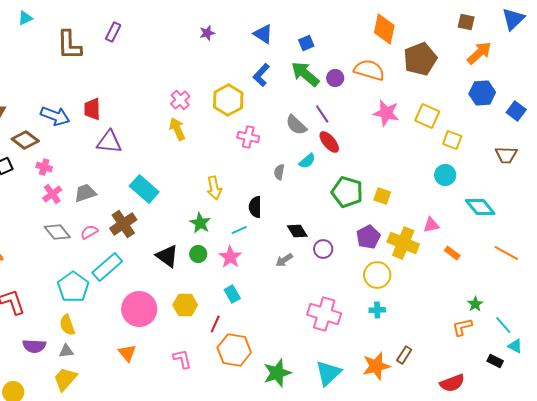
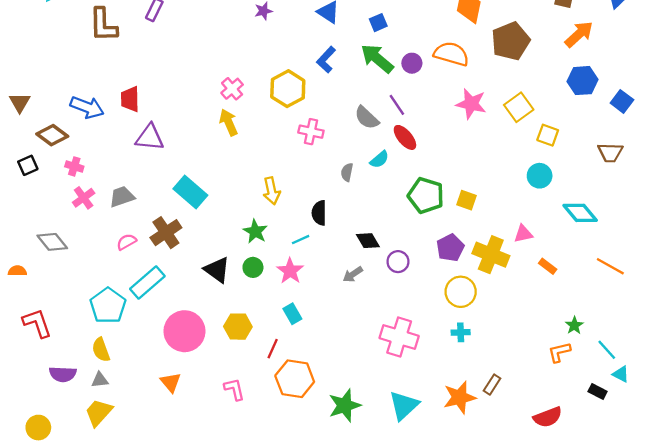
yellow square: (427, 116) -> (519, 107), turned 30
gray diamond: (57, 232) -> (52, 242), moved

